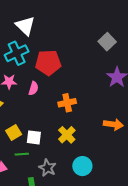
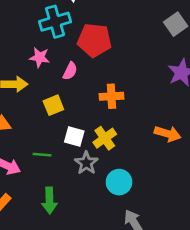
yellow square: (14, 132) -> (53, 105), moved
white square: (34, 137) -> (74, 137), moved
gray star: (47, 168) -> (86, 163), moved

